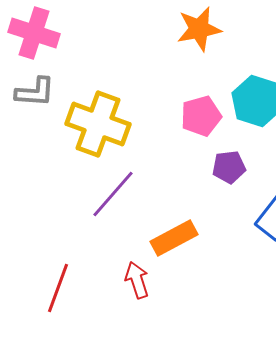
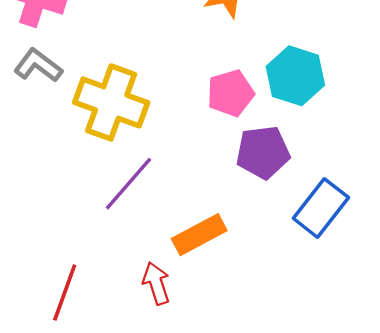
gray L-shape: (35, 92) -> (38, 65), turned -147
purple pentagon: (229, 167) -> (263, 152), size x1.4

